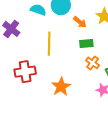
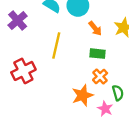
red cross: (25, 72) -> (23, 71), turned -30
orange star: (61, 87) -> (82, 95), moved

